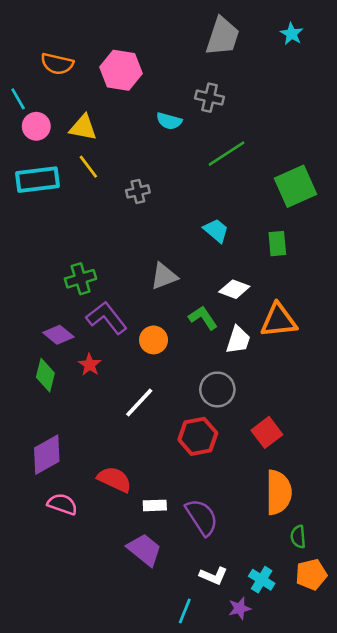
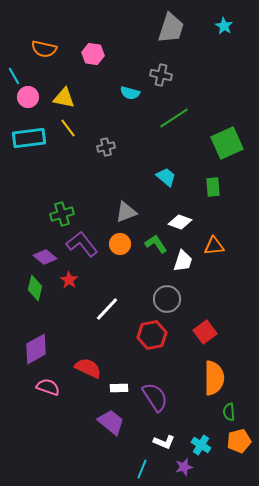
pink hexagon: (121, 70) -> (93, 54), size x0.7
orange triangle: (279, 320) -> (214, 246), size x0.7
orange circle: (154, 340) -> (120, 244), moved

